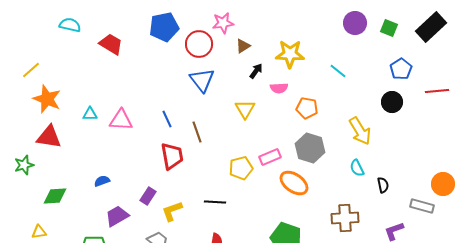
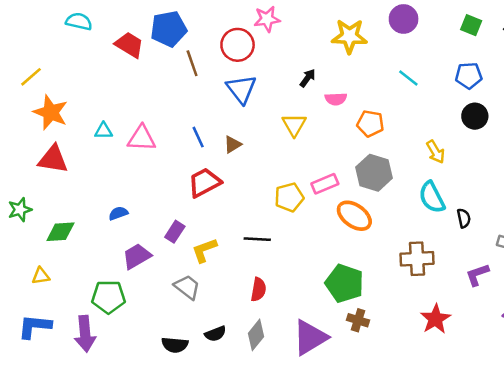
purple circle: (355, 23) -> (404, 19), moved
blue pentagon: (164, 27) -> (169, 29), moved
brown triangle: (243, 46) -> (233, 144), moved
yellow star: (290, 54) -> (349, 36), moved
blue pentagon: (401, 69) -> (469, 76), moved, turned 30
yellow arrow: (360, 131) -> (435, 152), size x0.7
brown line: (197, 132) -> (192, 63), moved
red trapezoid: (172, 156) -> (204, 183), turned -108
green star: (24, 165) -> (20, 210), moved
cyan semicircle: (357, 168) -> (432, 197), size x1.5

